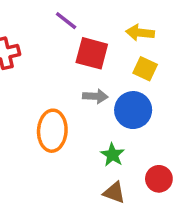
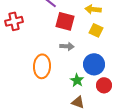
blue circle: (133, 110) -> (94, 64), moved
red circle: (159, 179) -> (104, 85), moved

